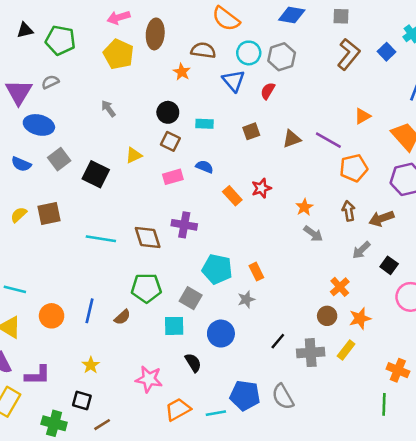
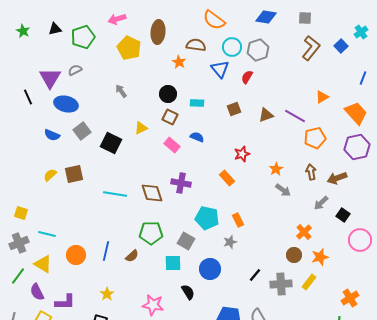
pink arrow: (119, 18) -> (117, 19), moved
green pentagon: (60, 40) -> (83, 37), turned -30
pink rectangle: (173, 177) -> (172, 145), turned 56
orange rectangle: (232, 196) -> (227, 178), moved
orange cross: (398, 370) -> (350, 298), turned 36

